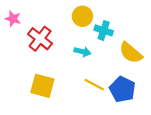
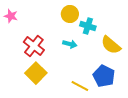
red cross: (40, 39) -> (34, 46), moved
yellow line: (94, 85) -> (80, 86), moved
yellow square: (42, 86) -> (36, 73), turned 30

